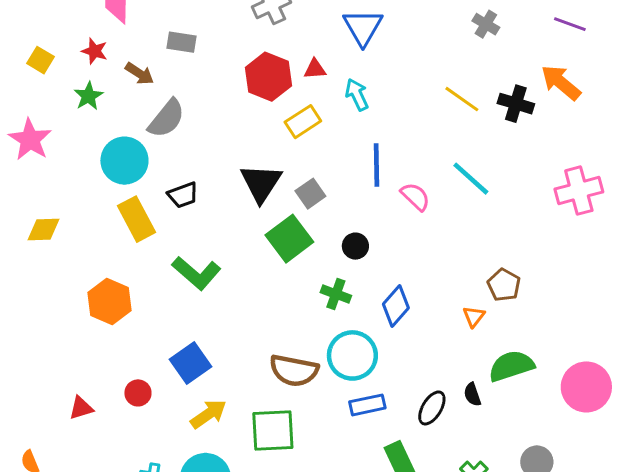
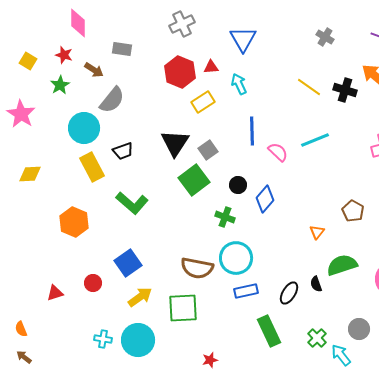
cyan line: (471, 179) -> (315, 140), turned -64
brown pentagon: (504, 285) -> (353, 211), moved
blue diamond: (396, 306) -> (265, 199), moved

